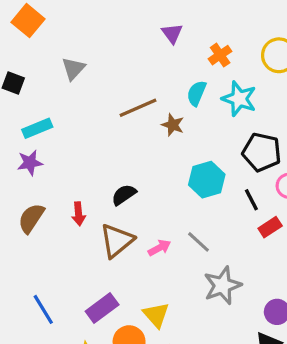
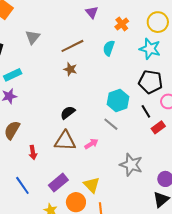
cyan star: (239, 99) -> (150, 49), moved
brown line: (138, 108) -> (72, 46), moved
brown star: (173, 125) -> (70, 69), moved
red arrow: (79, 214) -> (33, 152), moved
brown triangle: (117, 241) -> (65, 141), turned 45
gray line: (198, 242) -> (111, 124), moved
gray star: (222, 285) -> (131, 165), turned -30

